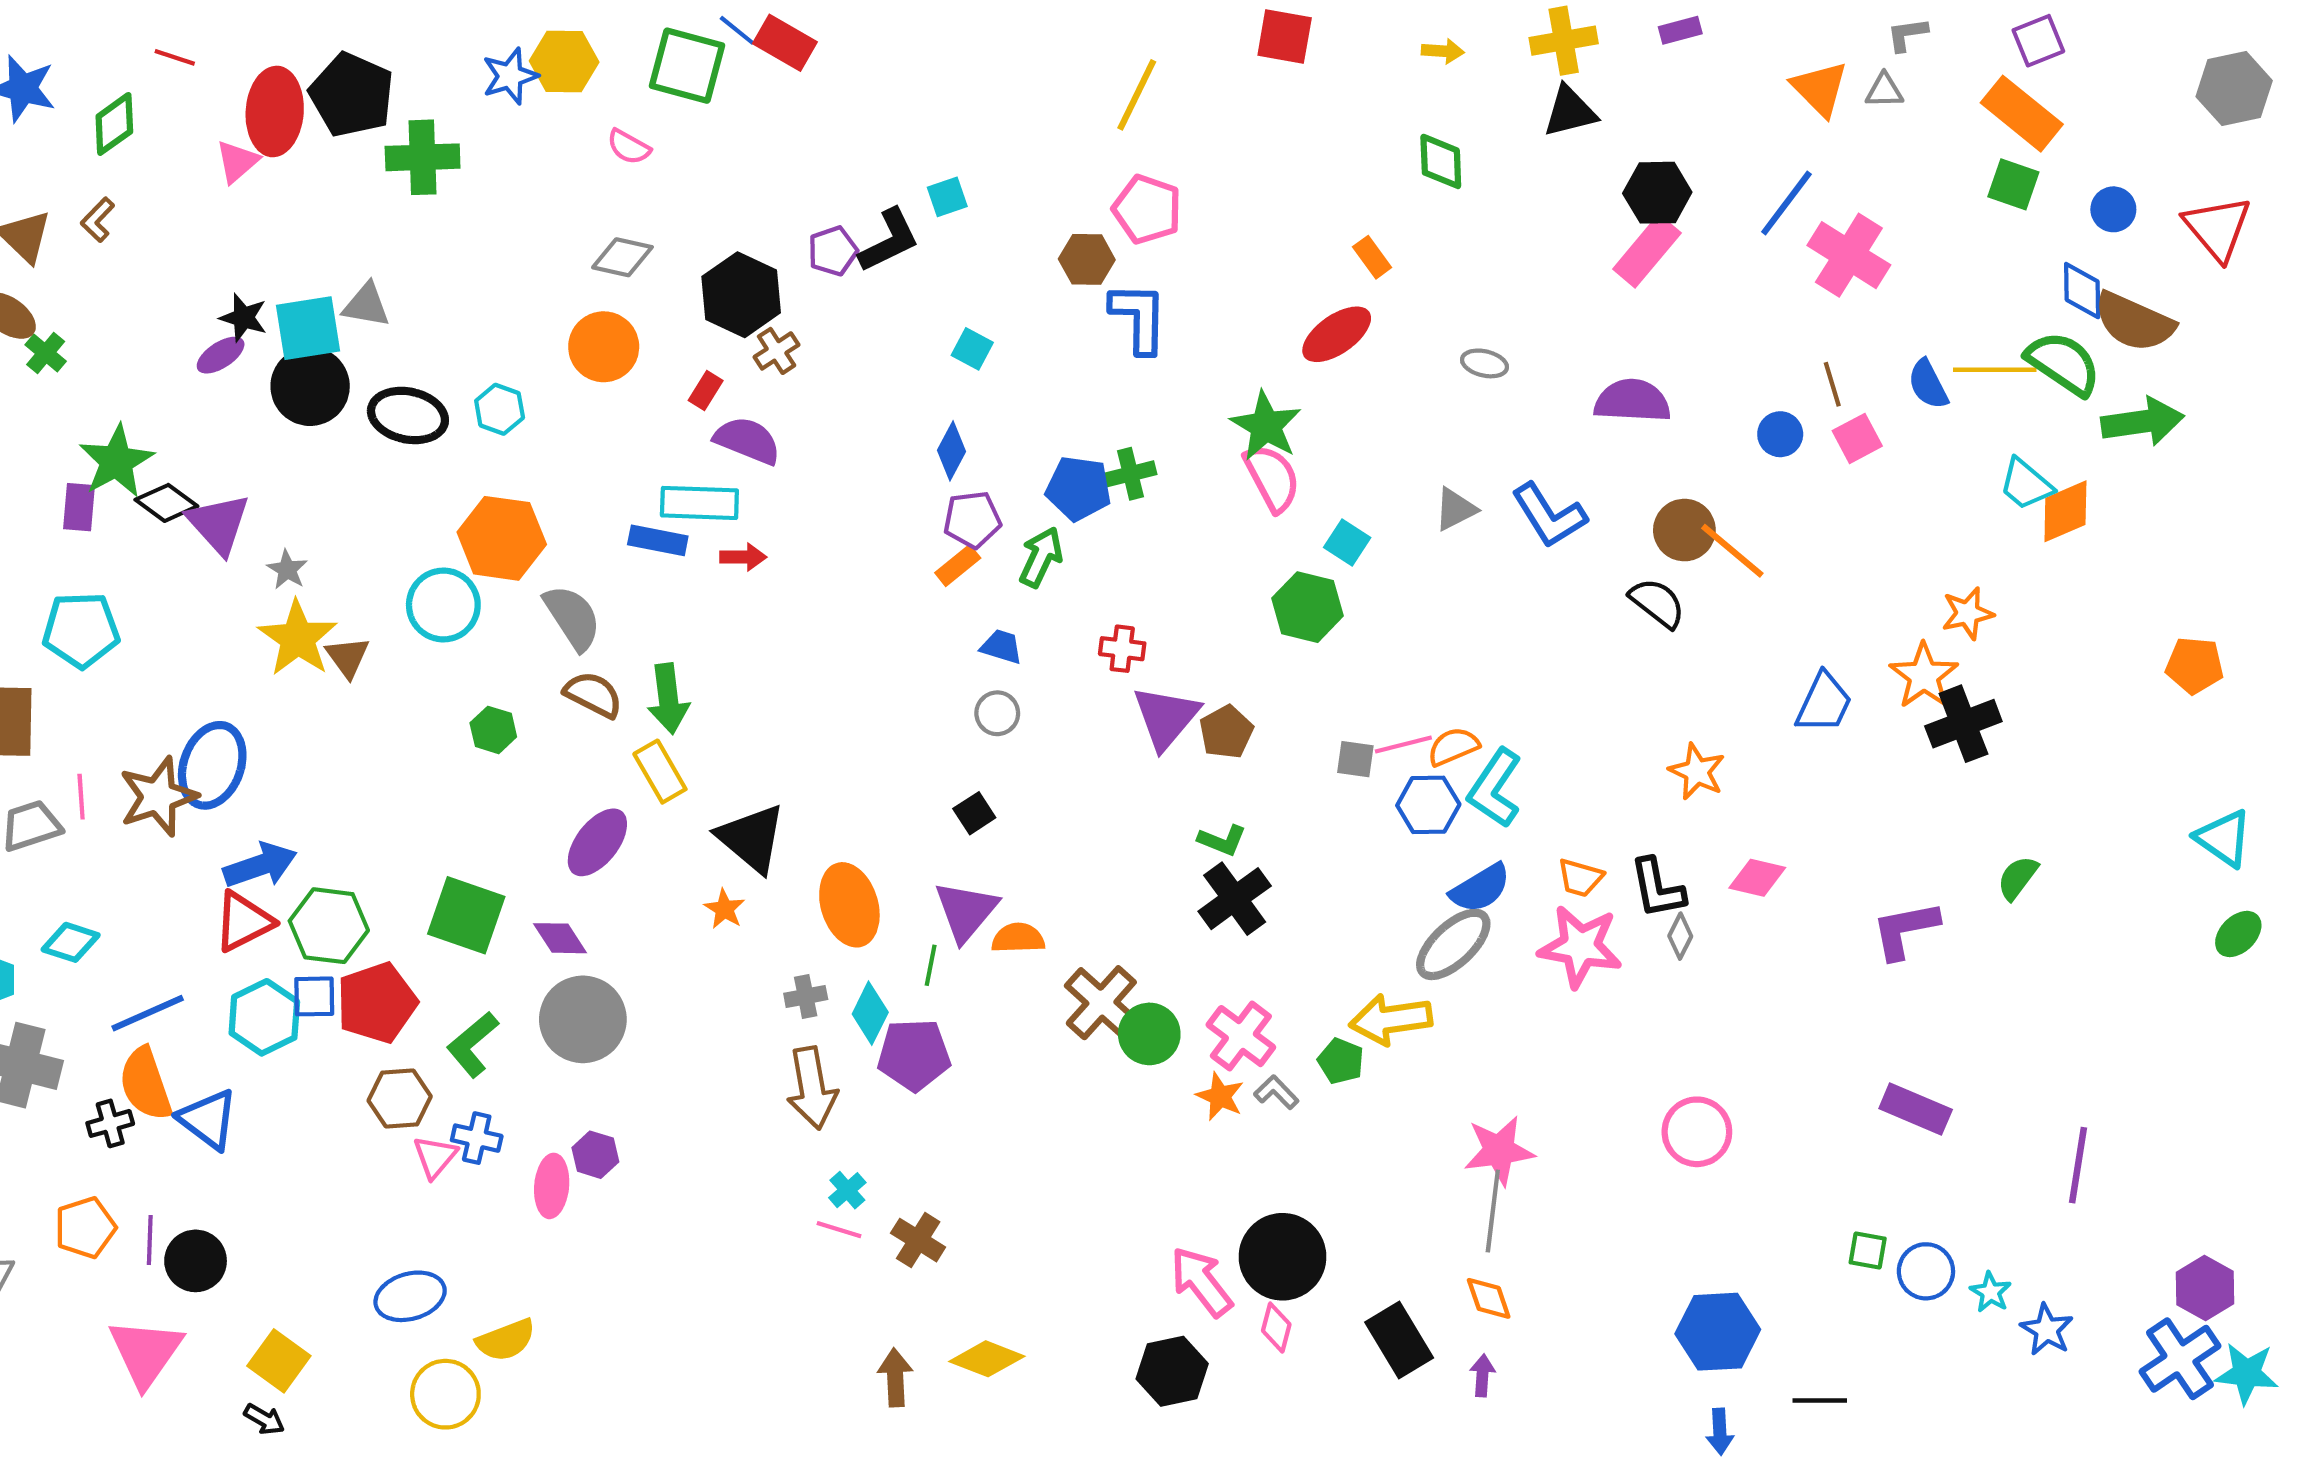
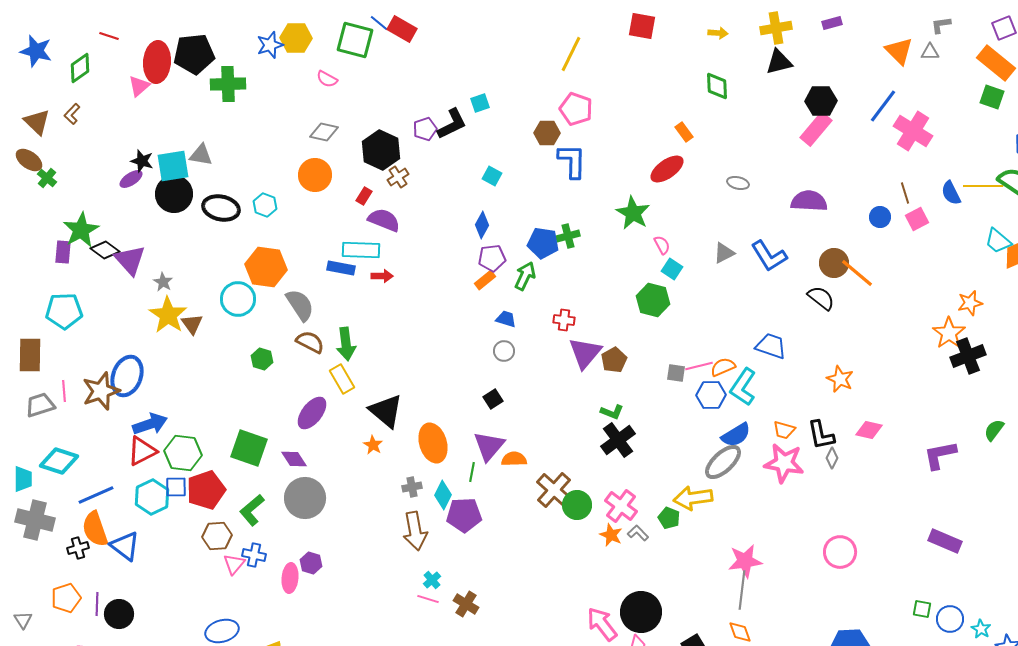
black pentagon: (352, 95) -> (194, 54), turned -30
pink semicircle: (1272, 478) -> (662, 245), moved, size x0.6
blue trapezoid: (1824, 703) -> (771, 346), moved, turned -96
cyan diamond: (71, 942) -> (59, 461), size x1.4

